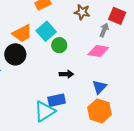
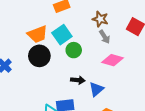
gray arrow: (104, 30) -> (105, 37), moved, turned 120
black circle: (15, 54) -> (39, 56), moved
blue triangle: (99, 87) -> (96, 89), moved

